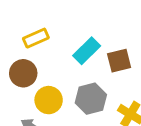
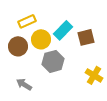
gray hexagon: (91, 99) -> (53, 61), moved
yellow circle: (49, 100) -> (41, 39), moved

